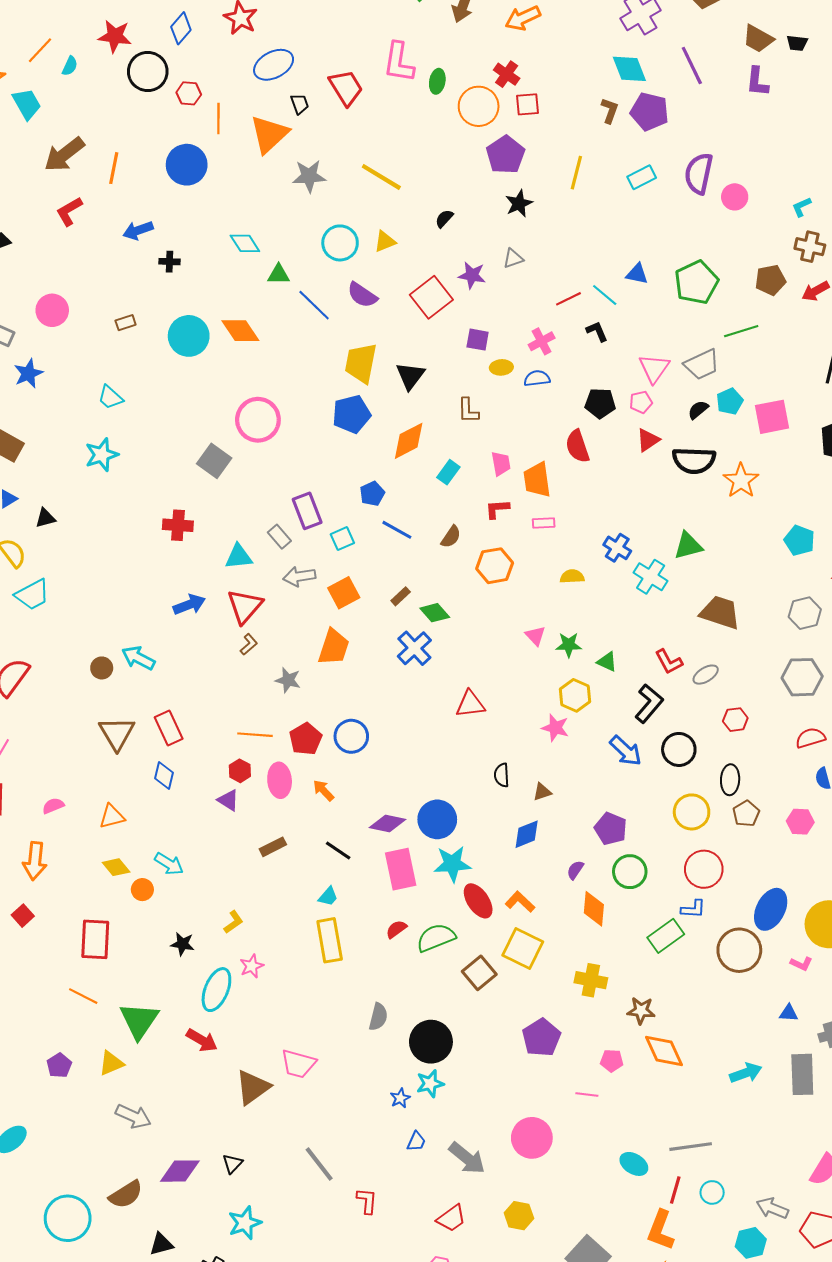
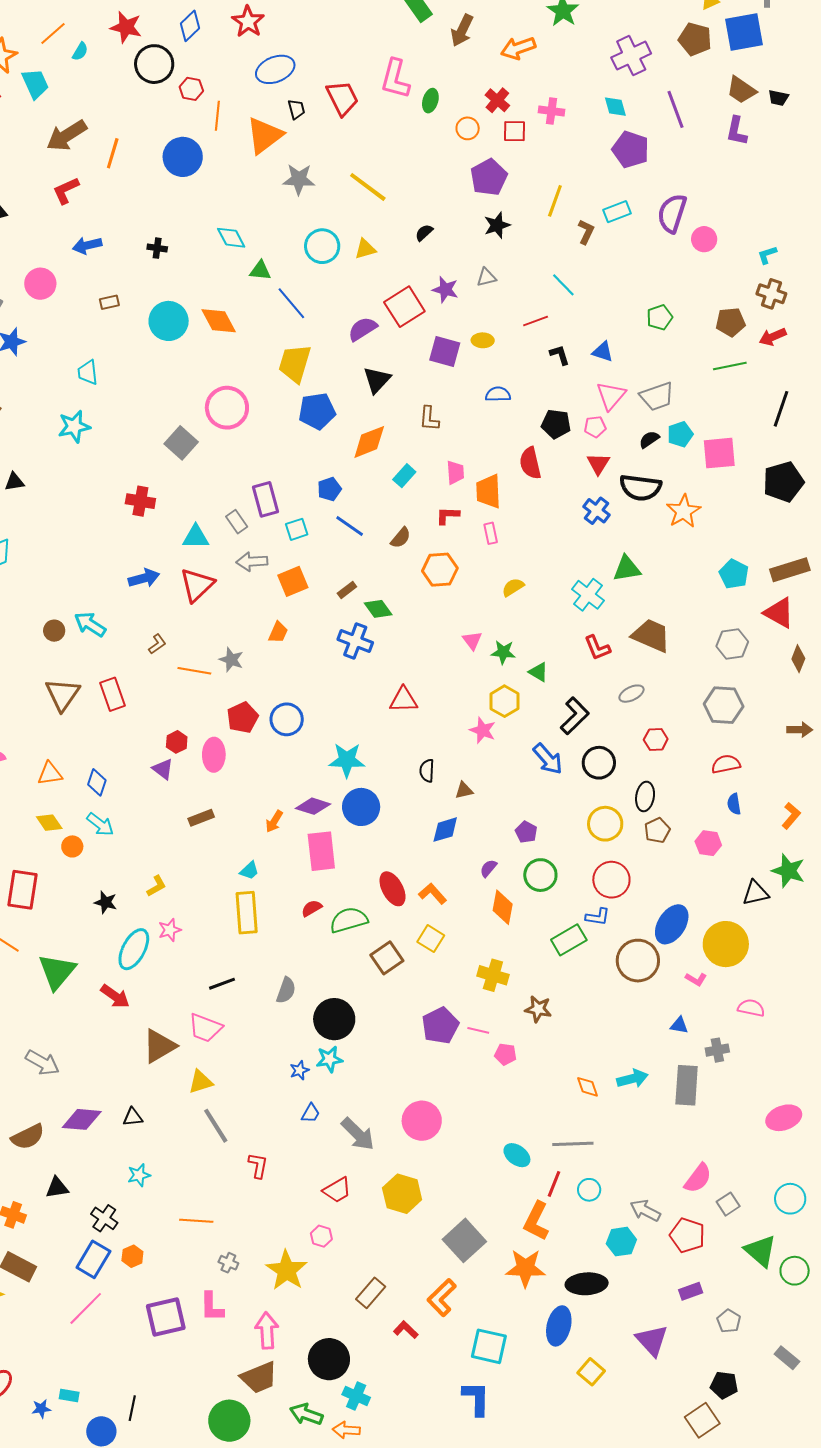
cyan diamond: (629, 69) -> (615, 107), size x0.7
orange circle: (479, 106) -> (468, 128), size x0.6
brown L-shape: (610, 111) -> (586, 232), moved
blue arrow: (138, 230) -> (87, 245), moved
blue triangle: (637, 274) -> (603, 352), moved
green pentagon: (696, 282) -> (660, 317), size x0.6
purple semicircle: (362, 295) -> (363, 329), moved, turned 108
cyan line: (605, 295) -> (563, 285), moved
green line: (741, 331) -> (730, 366), moved
purple square: (478, 340) -> (445, 352), size x1.4
pink cross: (542, 341) -> (551, 111), moved, turned 30
yellow trapezoid: (361, 363) -> (295, 363), moved
yellow ellipse: (501, 367) -> (483, 340), moved
cyan trapezoid: (110, 397) -> (88, 372), turned 36
red triangle: (648, 440) -> (598, 464), turned -30
pink rectangle: (544, 523) -> (491, 533), turned 75
blue cross: (617, 548) -> (597, 511), moved
yellow semicircle: (572, 577) -> (513, 587), turned -35
brown L-shape: (249, 644) -> (157, 644), moved
orange trapezoid: (334, 647) -> (278, 632), size x0.6
blue cross: (414, 648) -> (355, 641), turned -32
red L-shape: (669, 662) -> (597, 648), moved
orange line: (255, 735) -> (194, 671), moved
blue diamond: (164, 775) -> (97, 782), moved
orange arrow: (323, 790) -> (274, 821), moved, turned -110
purple pentagon: (611, 829) -> (526, 832), size x0.7
black line: (338, 851) -> (222, 984), moved, turned -60
cyan star: (452, 864) -> (347, 760), moved
yellow square: (523, 949) -> (431, 939), size x0.7
orange diamond: (664, 1051) -> (588, 1087), moved, size x0.6
yellow triangle: (111, 1063) -> (201, 1082), moved
pink line: (587, 1095) -> (478, 1030), moved
black triangle: (232, 1164) -> (133, 1117), turned 35
yellow hexagon: (519, 1216) -> (402, 1194), size x1.4
cyan star: (245, 1223) -> (139, 1175), size x0.7

